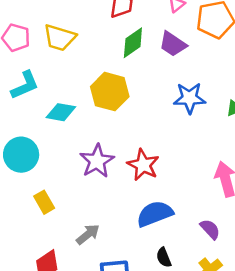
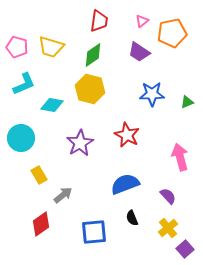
green diamond: (133, 43) -> (93, 55), moved
red star: (143, 165) -> (127, 135), moved
gray arrow: (88, 234) -> (63, 195), moved

